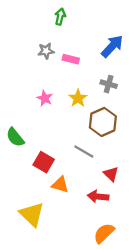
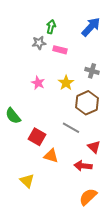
green arrow: (60, 17) -> (51, 27), moved
blue arrow: (112, 46) -> (91, 27), moved
yellow triangle: (32, 214) -> (27, 181), size x0.7

